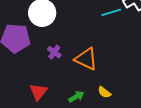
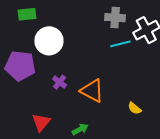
yellow semicircle: (104, 92) -> (134, 108), moved

